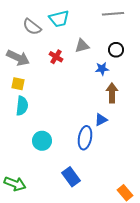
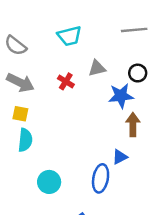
gray semicircle: (32, 27) -> (16, 45), moved
blue star: (102, 69) -> (121, 96), size x1.5

